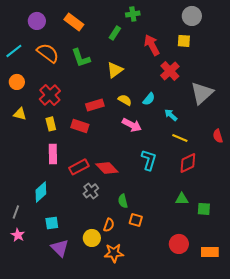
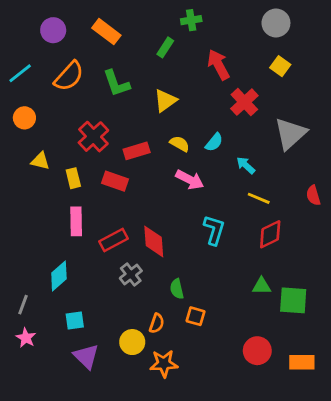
yellow square: (184, 41) -> (280, 66), moved, turned 32
orange semicircle: (48, 53) -> (69, 76), turned 95
red cross: (50, 95) -> (93, 137), moved
yellow triangle: (20, 114) -> (40, 161), moved
red diamond: (107, 168) -> (154, 241), turned 40
green square: (204, 209) -> (293, 300), size x1.5

